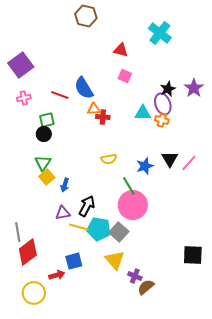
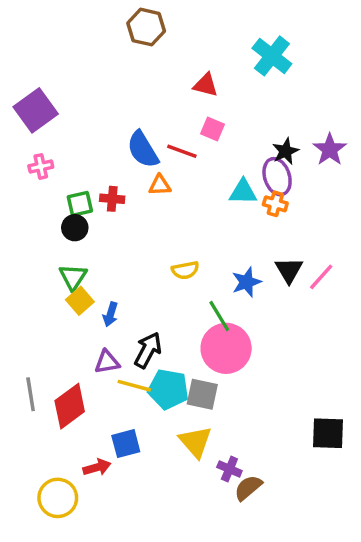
red line: (60, 95) -> (182, 151), moved
red cross: (103, 117) -> (112, 199), moved
gray square: (119, 232) -> (202, 394), turned -30
red diamond: (28, 252) -> (70, 406), moved

